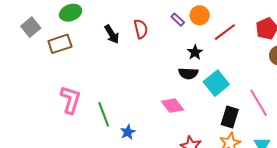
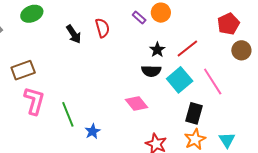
red line: (225, 32) -> (187, 49), moved
brown rectangle: (60, 44) -> (23, 70), moved
pink line: (259, 103) -> (213, 82), moved

